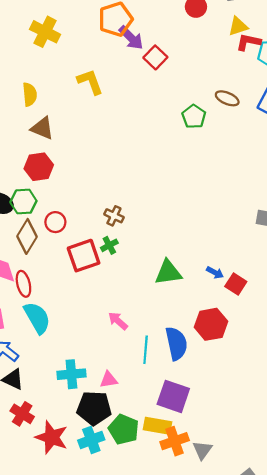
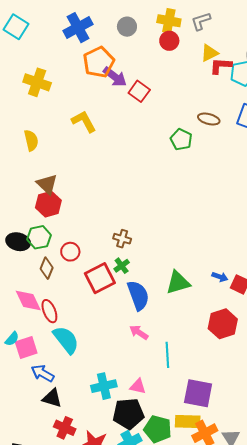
brown triangle: (42, 128) -> (47, 184), moved, turned 30
brown diamond: (27, 236) -> (47, 268), size x0.7
blue semicircle: (176, 343) -> (138, 295), moved
pink triangle: (109, 380) -> (138, 386), turned 30

